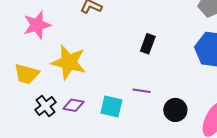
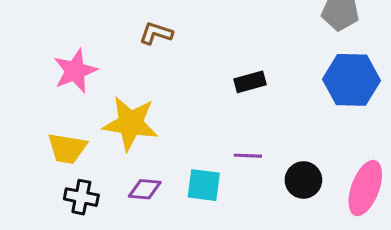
black rectangle: (148, 44) -> (250, 82), turned 60
black cross: (45, 106) -> (81, 197), moved, turned -35

